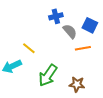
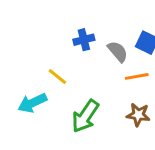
blue cross: (56, 16) -> (84, 40), moved
brown star: (77, 84) -> (138, 115), moved

